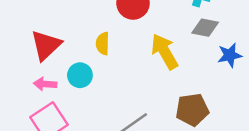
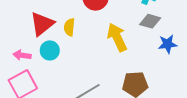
red triangle: (46, 45) -> (42, 24), moved

